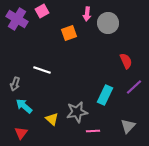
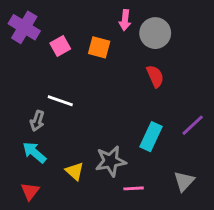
pink square: (42, 11) -> (60, 46), moved
orange square: (69, 33) -> (99, 47), turned 35
red semicircle: (126, 61) -> (155, 76), moved
gray arrow: (15, 84) -> (37, 121), moved

